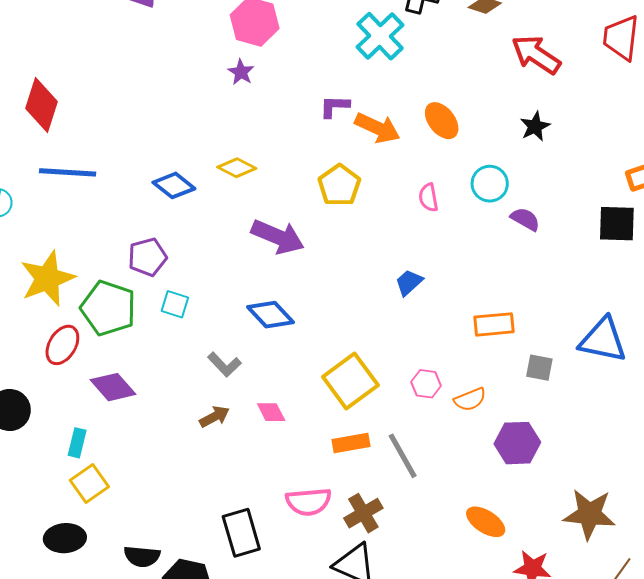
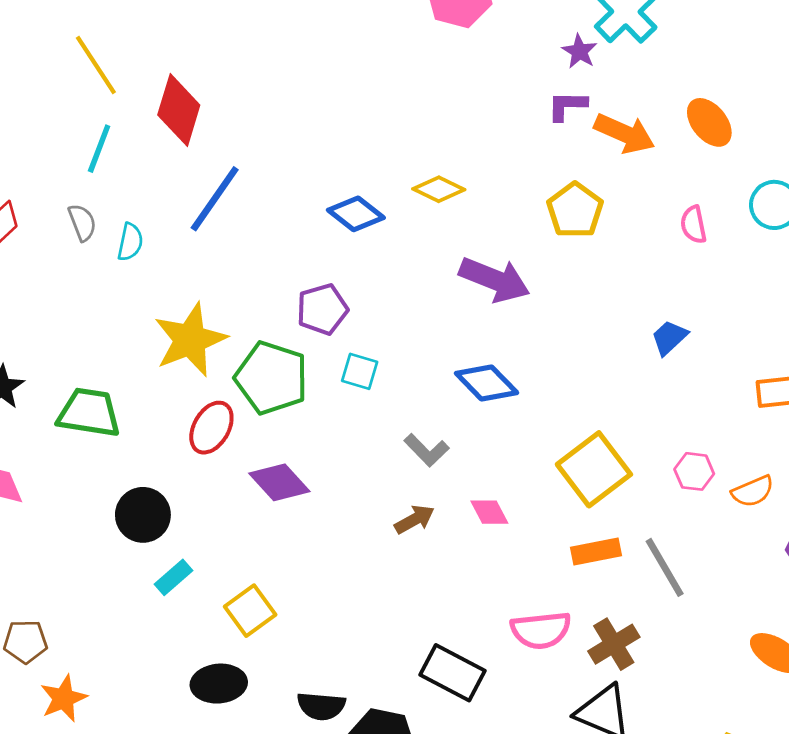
purple star: (241, 72) -> (579, 51), moved
blue line: (68, 172) -> (215, 199), turned -58
cyan rectangle: (77, 443) -> (174, 577), moved, turned 36
black rectangle: (241, 533) -> (452, 673), turned -45

